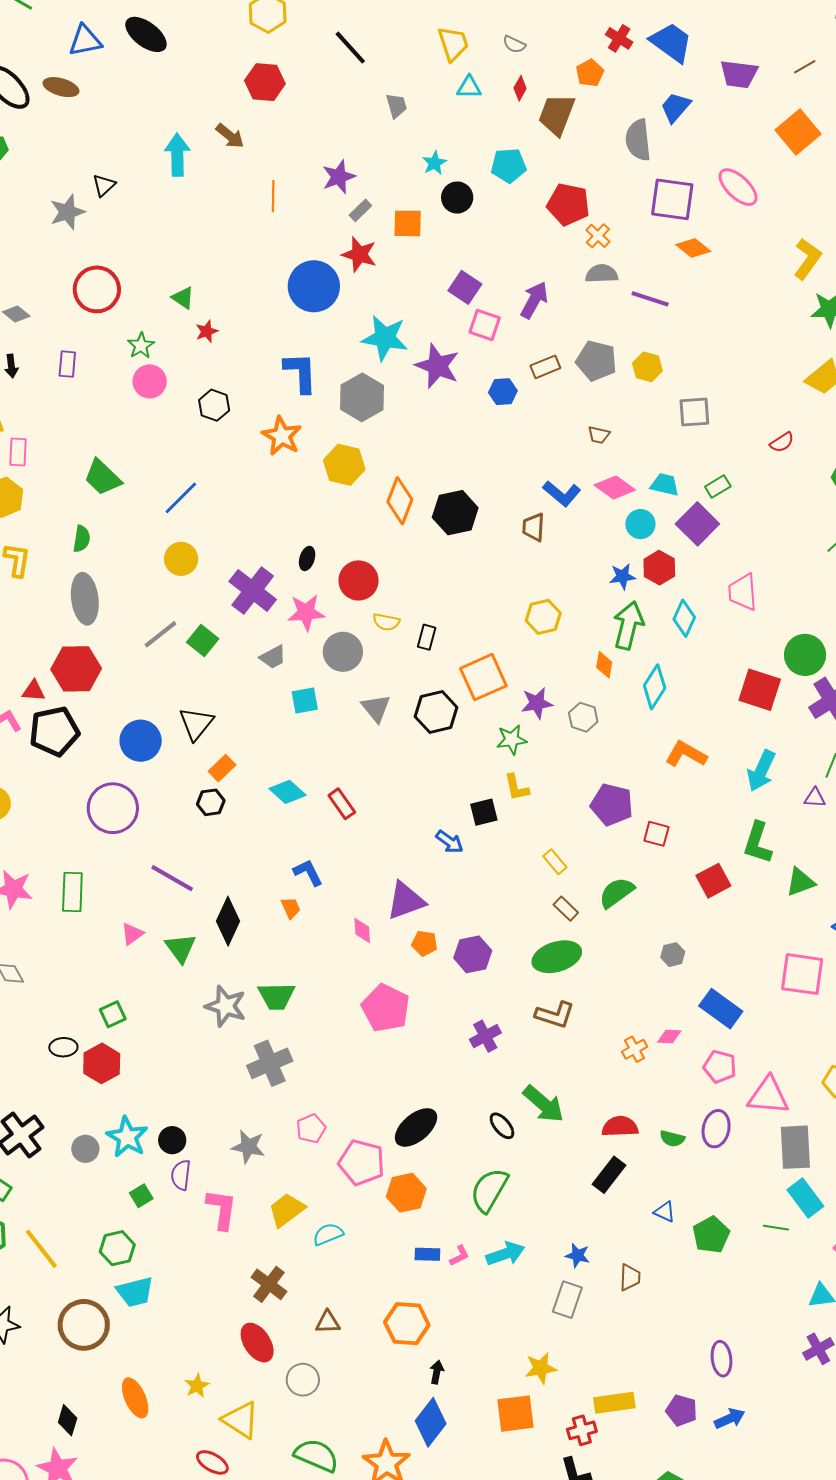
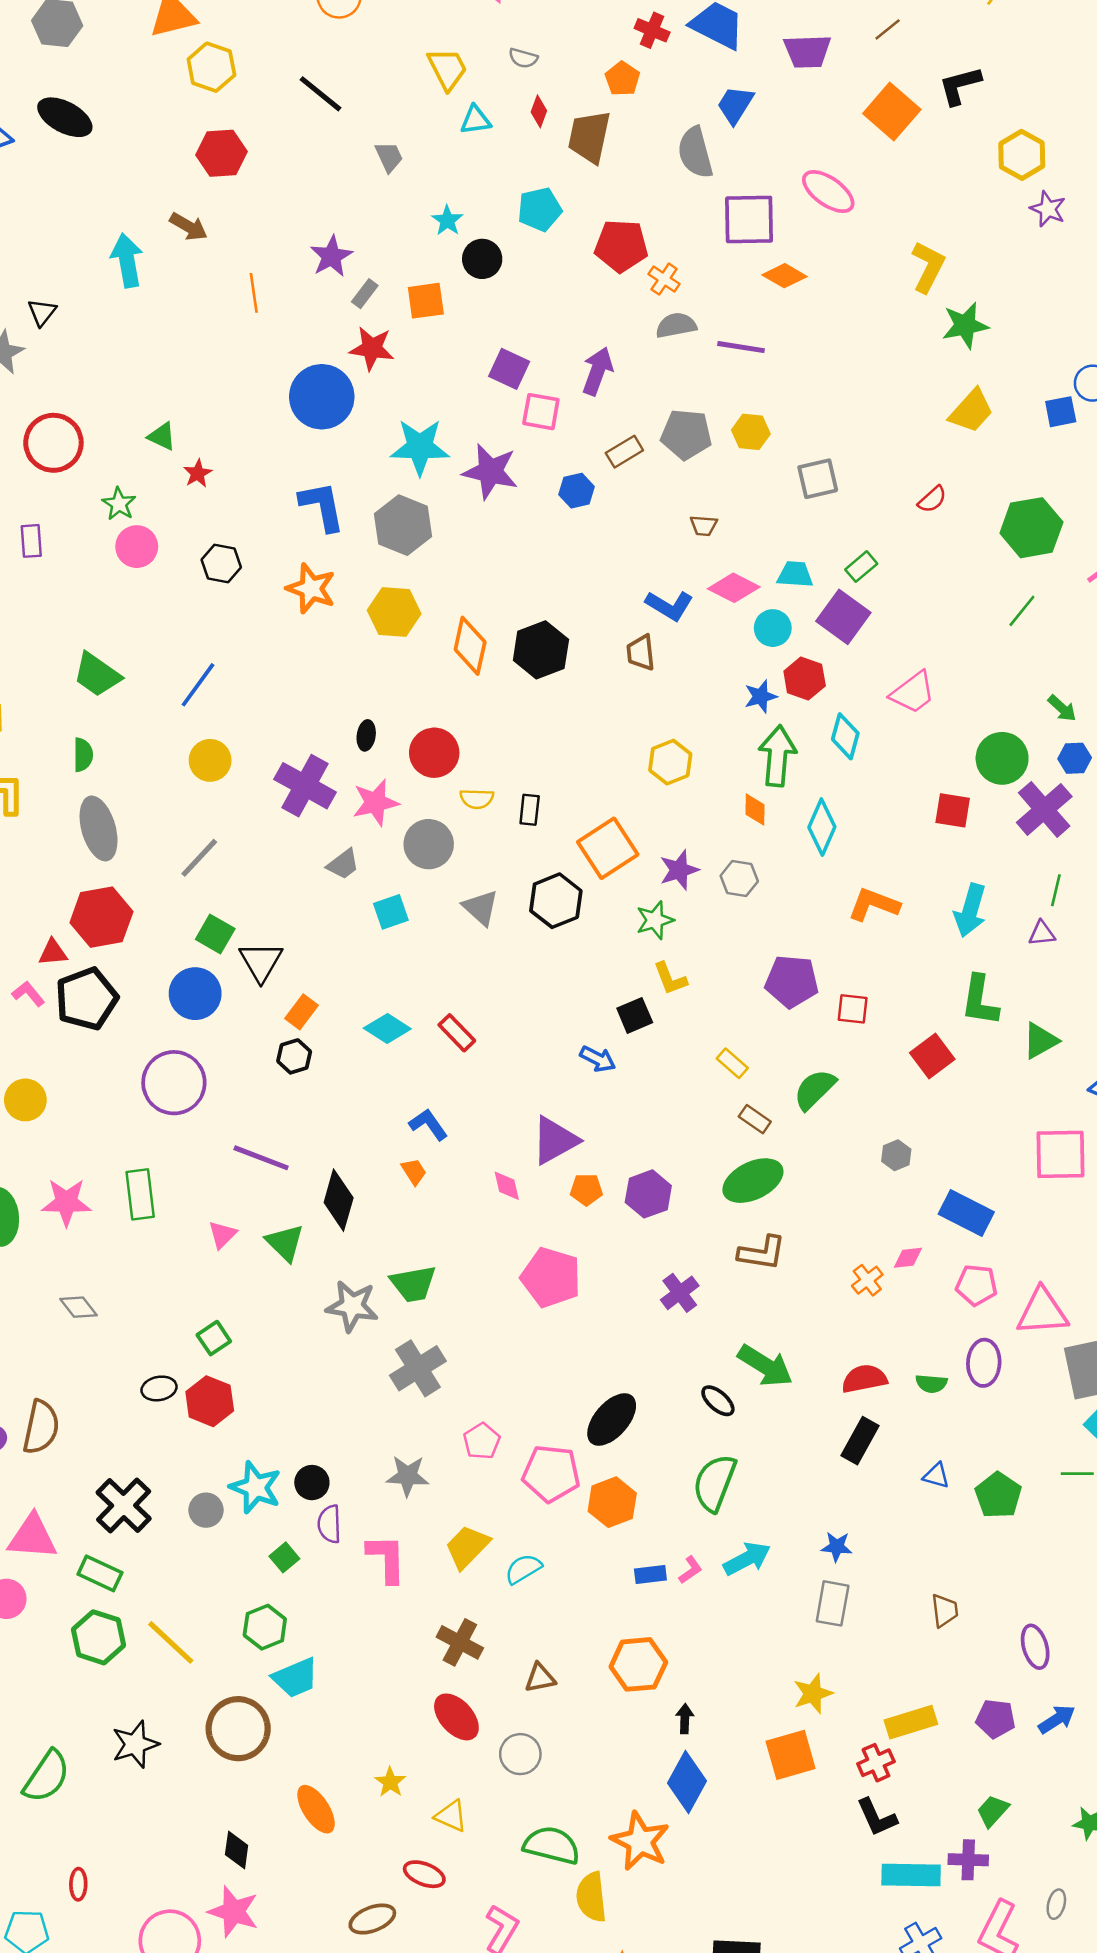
pink trapezoid: (743, 592) -> (913, 693), turned -114
green square: (203, 640) -> (215, 934), moved
red square: (760, 690) -> (953, 810), size x0.7
brown trapezoid: (630, 1277) -> (945, 1610), moved
yellow triangle: (241, 1420) -> (451, 1816), size x0.7

